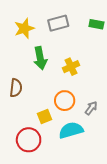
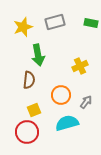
yellow cross: (71, 67) -> (80, 66), moved
brown semicircle: (16, 88) -> (29, 80), moved
yellow square: (44, 116) -> (34, 110), moved

